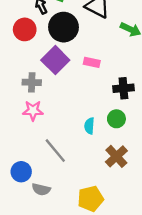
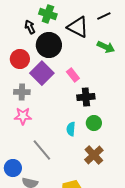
red circle: (25, 29) -> (20, 59), moved
pink rectangle: (92, 62) -> (73, 75), turned 40
black cross: (123, 88) -> (86, 97), moved

